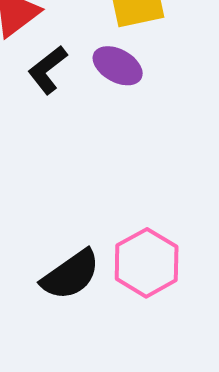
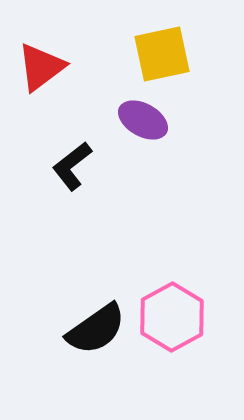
black L-shape: (48, 70) -> (72, 166), moved

